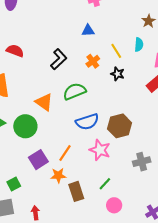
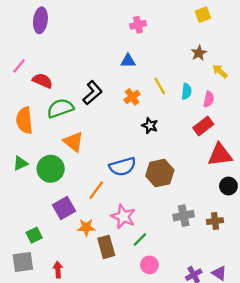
cyan semicircle: (139, 45) -> (187, 91), moved
black star: (118, 74) -> (150, 126), moved
green semicircle: (74, 91) -> (60, 108), moved
pink star: (100, 150) -> (123, 216), moved
orange line: (65, 153) -> (96, 190), moved

